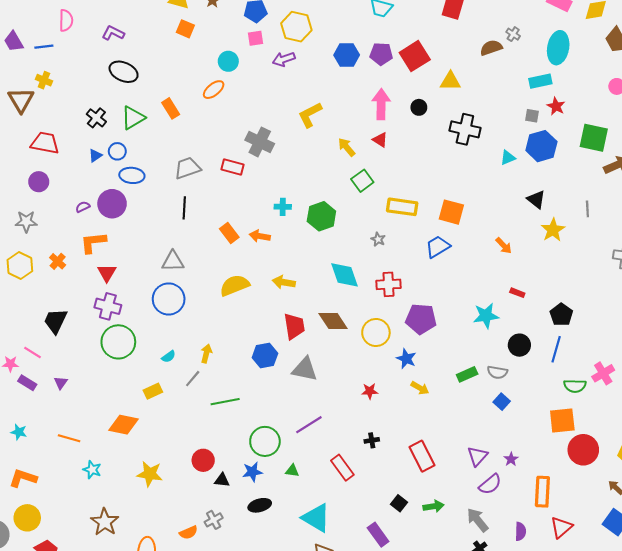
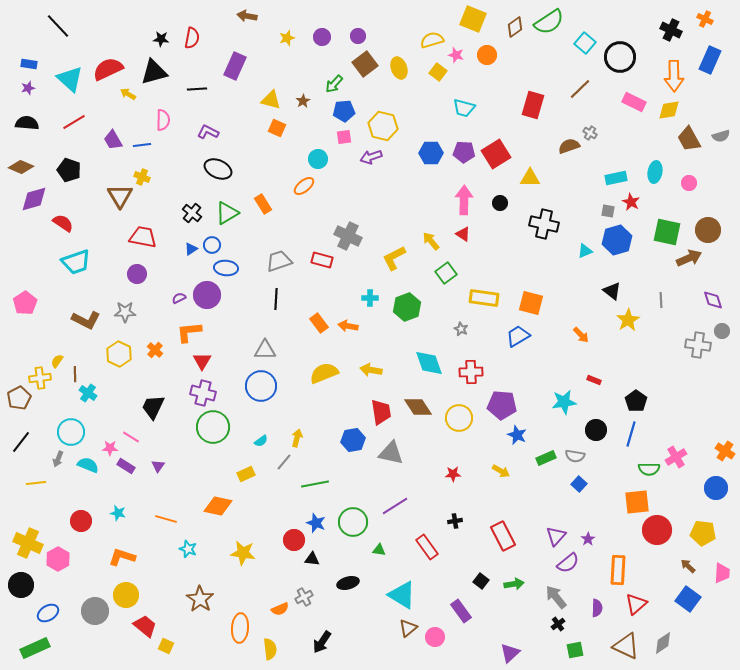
cyan ellipse: (558, 48) -> (655, 172), moved, size x0.7
yellow L-shape: (310, 115) -> (394, 258), moved
blue star: (406, 359) -> (517, 435), moved
blue star: (252, 472) -> (316, 523), moved, turned 30

